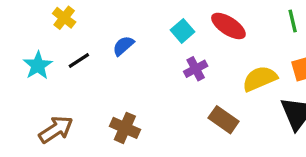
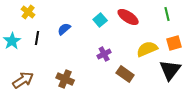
black line: (79, 61) -> (37, 38), turned -48
purple cross: (196, 69) -> (104, 54), moved

